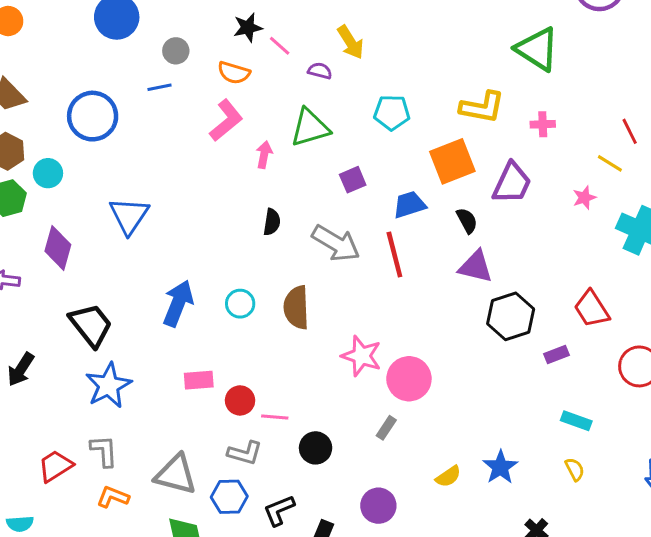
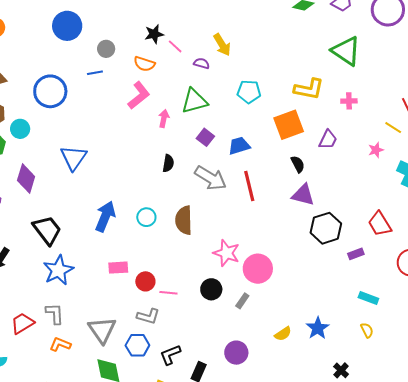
purple square: (353, 180) -> (205, 137), moved, turned -30
purple trapezoid: (512, 183) -> (328, 140), size x0.7
blue trapezoid: (409, 205) -> (239, 146), moved
black circle: (316, 448) -> (211, 289), moved
gray triangle: (176, 475) -> (102, 330), turned 40

